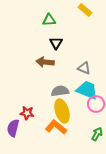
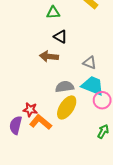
black triangle: (56, 43) -> (60, 37), turned -32
yellow ellipse: (62, 111) -> (67, 107), turned 50
orange L-shape: (56, 127) -> (41, 122), moved

